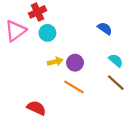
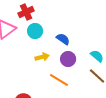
blue semicircle: (105, 28) -> (63, 39), moved
purple circle: (75, 63) -> (68, 59), moved

